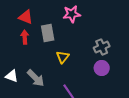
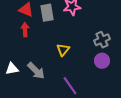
gray rectangle: (48, 33) -> (47, 13), moved
white triangle: (12, 76) -> (12, 69), turned -32

